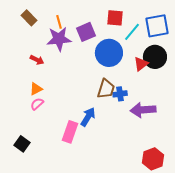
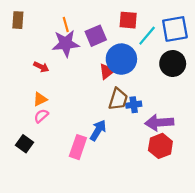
brown rectangle: (29, 18) -> (18, 20), moved, turned 49
red triangle: (141, 64) -> (107, 71), moved
black square: (22, 144) -> (25, 144), moved
red hexagon: (153, 159) -> (160, 146), moved

